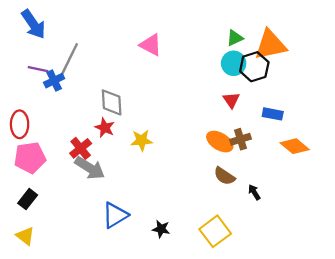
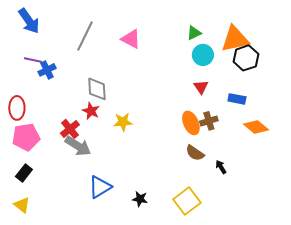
green triangle: (235, 38) -> (194, 33), moved
gray line: (69, 60) -> (85, 36), moved
black hexagon: (254, 67) -> (246, 58), moved
orange ellipse: (220, 142) -> (191, 123), turned 35

